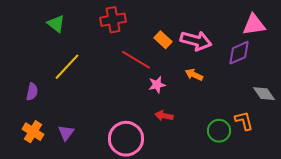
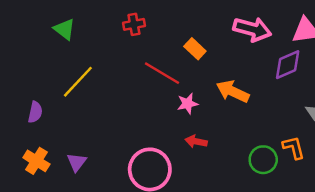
red cross: (113, 20) -> (134, 24), size x0.7
pink arrow: (196, 41) -> (252, 29), moved
orange arrow: (194, 75) -> (233, 91), size x1.5

